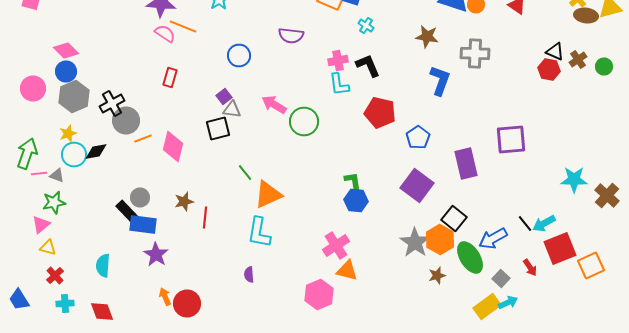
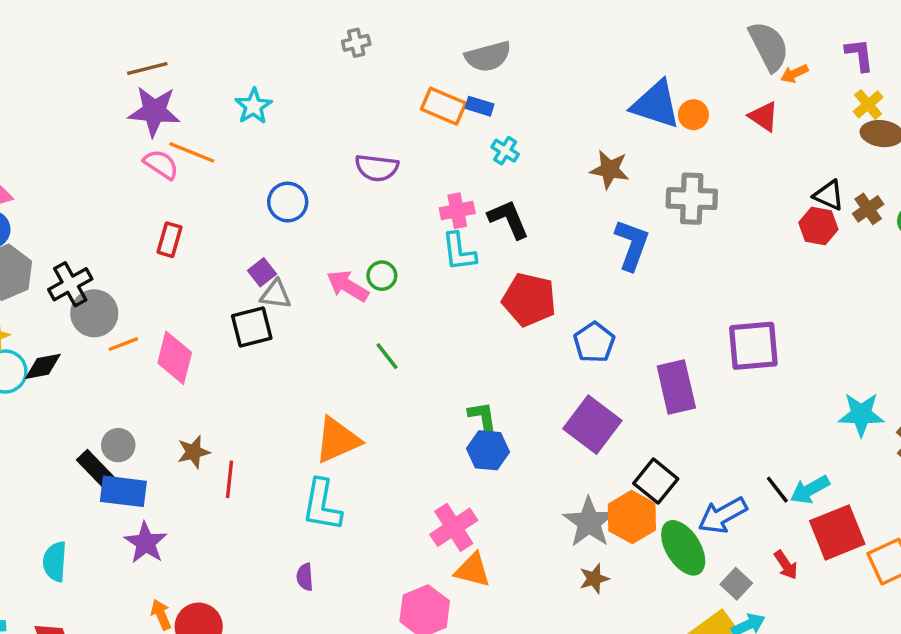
green circle: (304, 122) -> (382, 276), moved, size x0.6
green line: (245, 172) -> (387, 356), moved
brown star: (437, 276) -> (594, 579), moved

